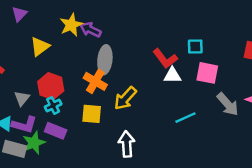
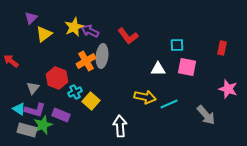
yellow triangle: (40, 46) -> (44, 34), moved
red L-shape: (165, 59) -> (128, 36), moved
orange cross: (95, 81) -> (86, 61), moved, turned 30
yellow arrow: (125, 98) -> (145, 97), moved, turned -120
gray arrow: (228, 104) -> (206, 115), moved
cyan cross: (53, 105) -> (75, 92), moved
yellow square: (92, 114) -> (91, 101), turned 36

